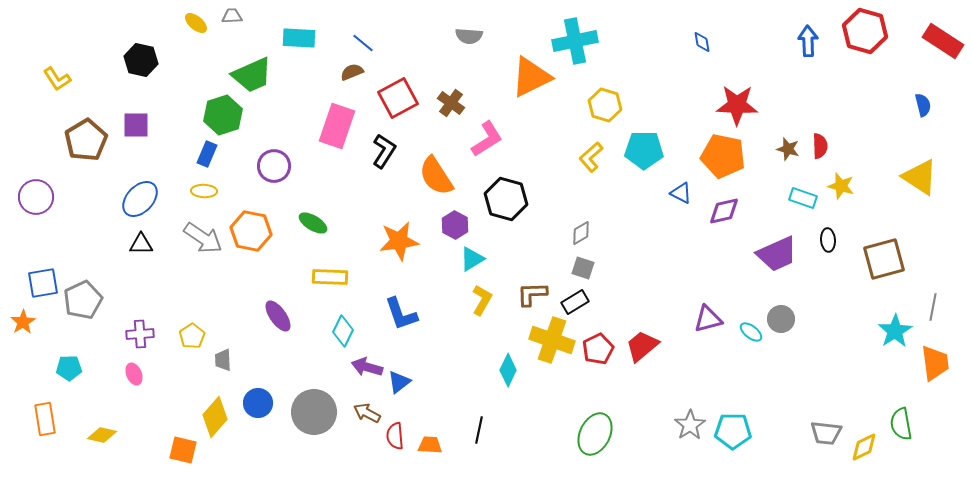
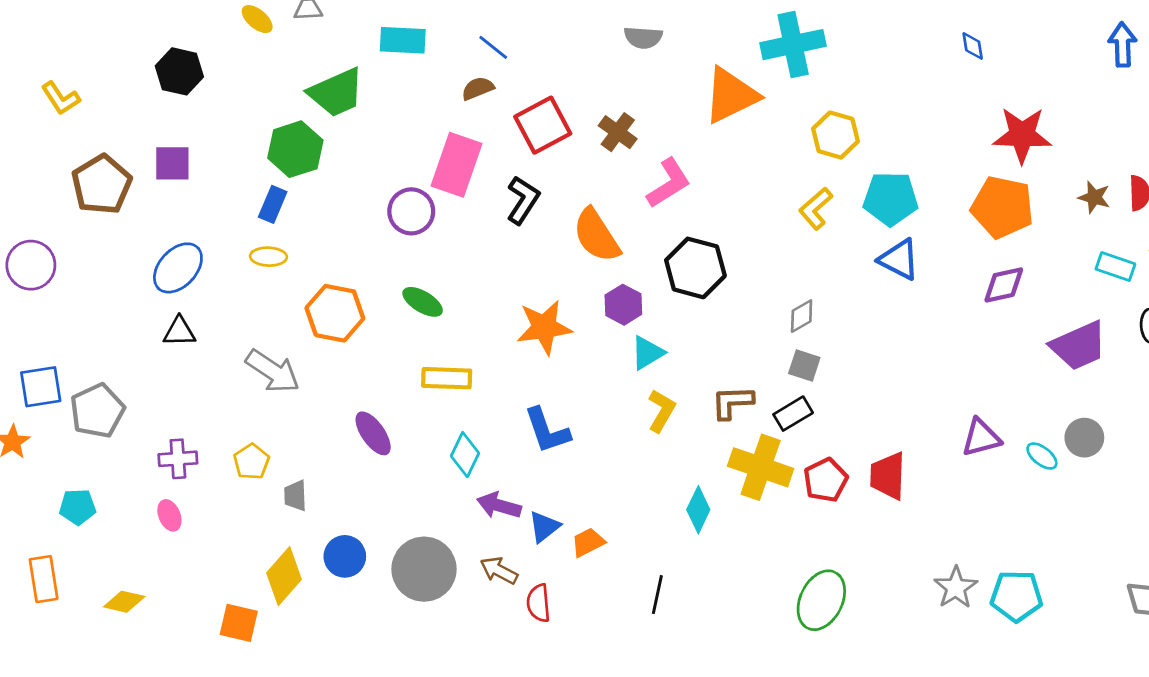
purple circle: (274, 166) -> (411, 211), moved
blue triangle: (681, 193) -> (899, 259), moved, size x1.4
gray arrow: (203, 238) -> (273, 371), moved
red trapezoid: (642, 346) -> (888, 476), turned -48
orange trapezoid: (430, 445) -> (588, 542), moved, turned -30

